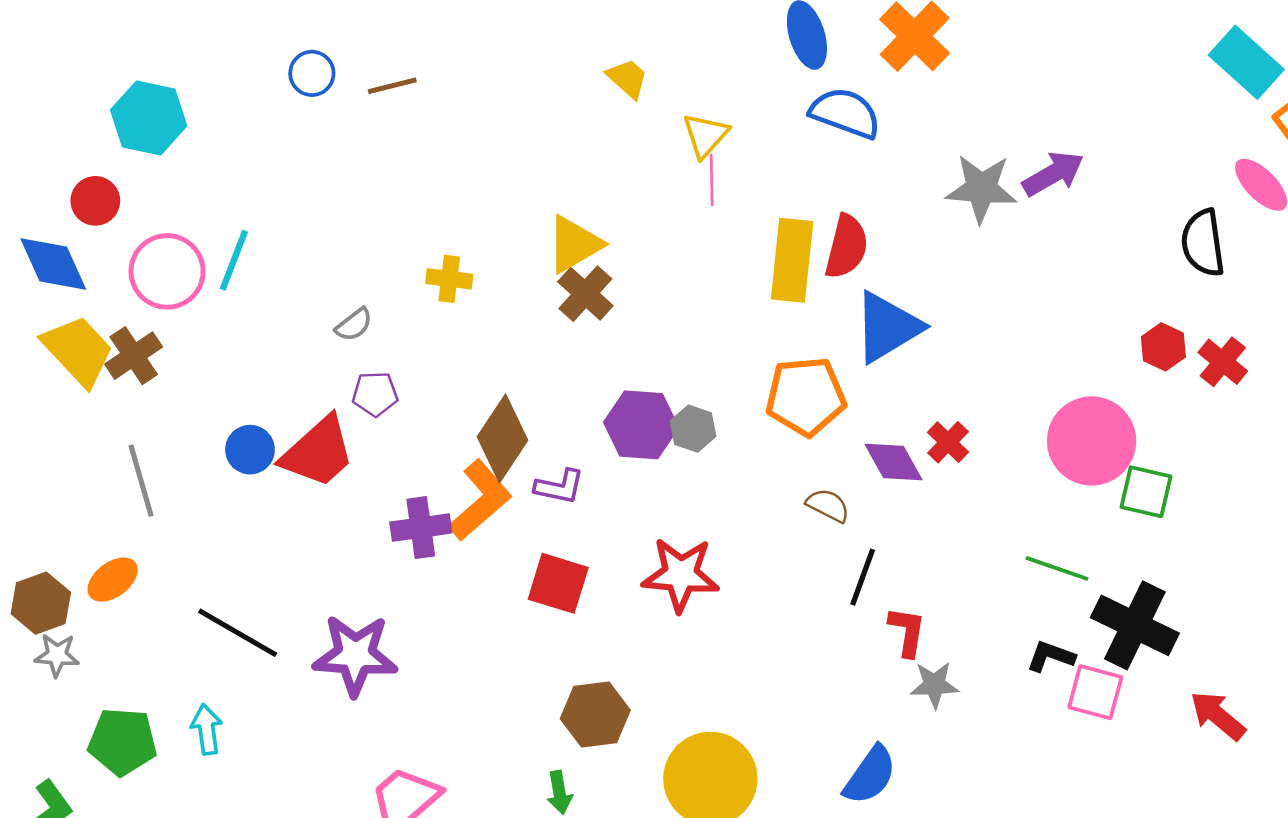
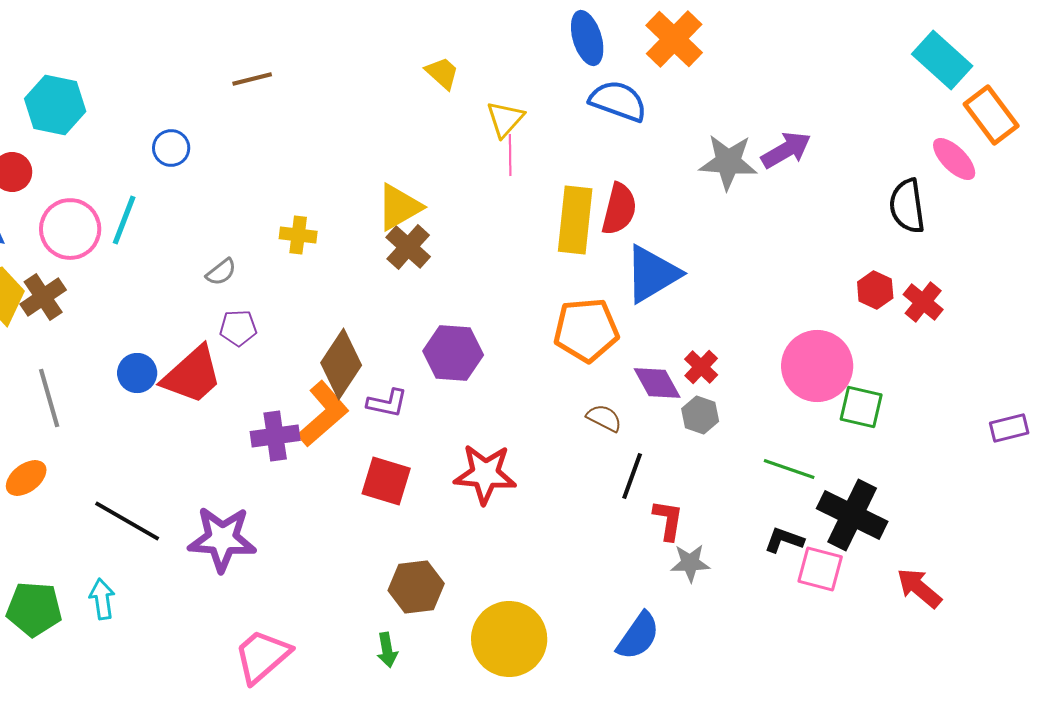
blue circle: (312, 73) -> (171, 148), moved
gray hexagon: (693, 429) -> (700, 415), moved

